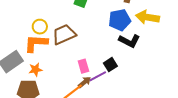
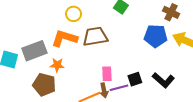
yellow circle: (40, 27) -> (74, 14), moved
black L-shape: (129, 41) -> (163, 80), moved
brown arrow: (85, 82) -> (104, 90), turned 104

